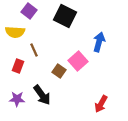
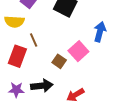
red rectangle: (18, 66) -> (17, 56), size x1.5
black arrow: (42, 95) -> (42, 86), turned -60
red arrow: (101, 104) -> (75, 95), moved, turned 30

